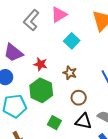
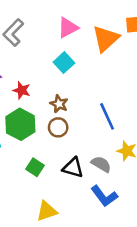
pink triangle: (59, 15) -> (68, 28), moved
brown circle: (79, 98) -> (58, 127), moved

